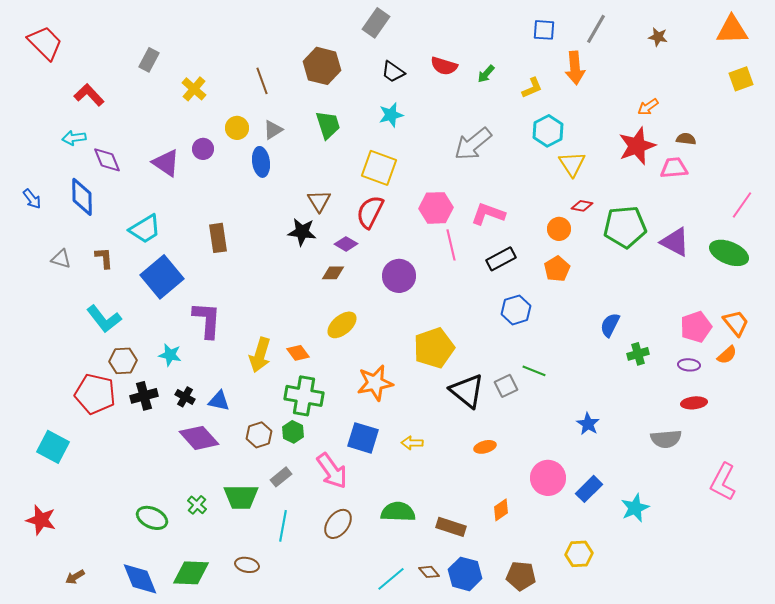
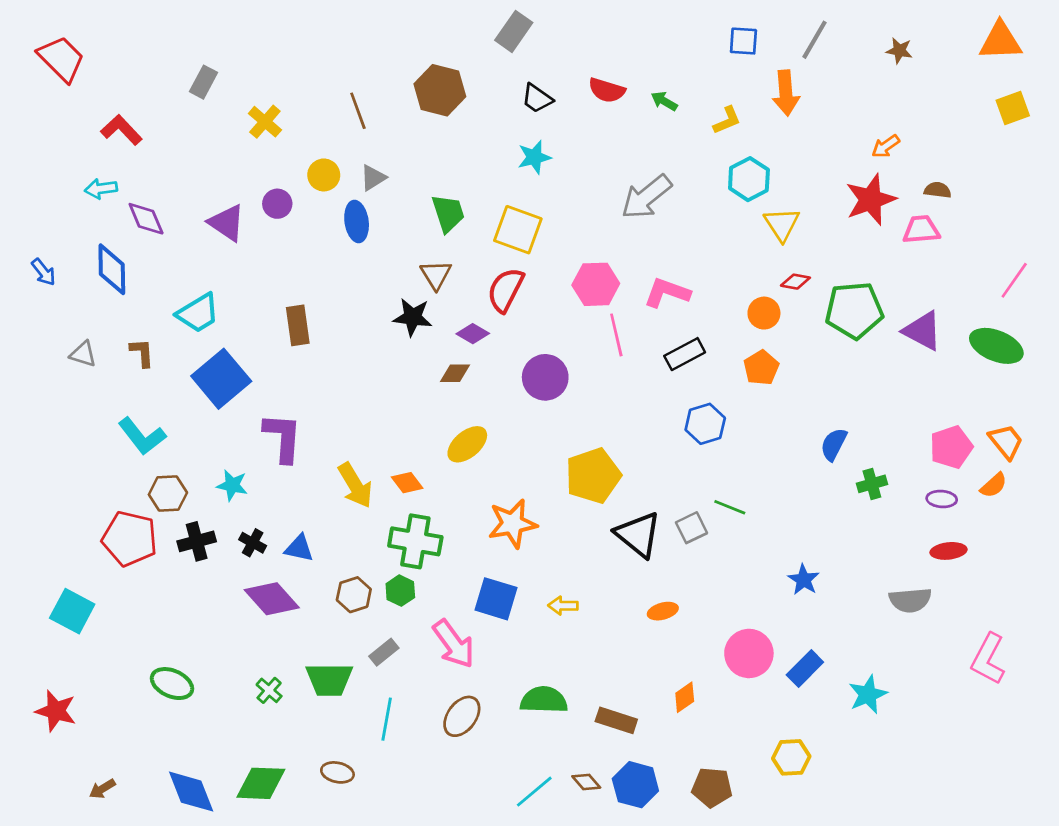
green arrow: (486, 74) -> (664, 101), turned 78
green trapezoid: (328, 125) -> (448, 213), moved
yellow arrow: (260, 355) -> (355, 485), turned -48
green ellipse: (152, 518) -> (172, 684), moved

